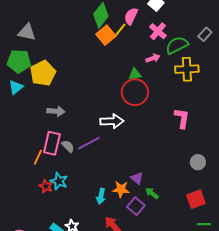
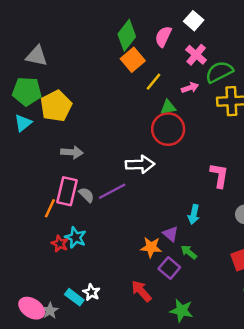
yellow line: (120, 30) -> (153, 82), moved
pink L-shape: (182, 118) -> (219, 175), moved
cyan arrow: (101, 196) -> (194, 214), moved

